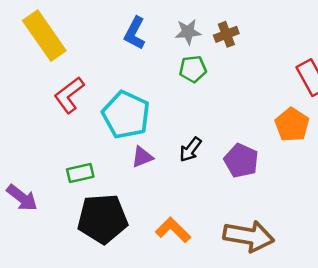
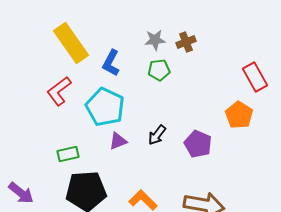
blue L-shape: (135, 33) -> (111, 63), moved
yellow rectangle: (44, 36) -> (71, 43), moved
purple arrow: (22, 198) -> (21, 193), moved

